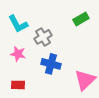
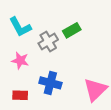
green rectangle: (81, 19) -> (72, 30), moved
blue cross: (51, 64) -> (50, 83), moved

